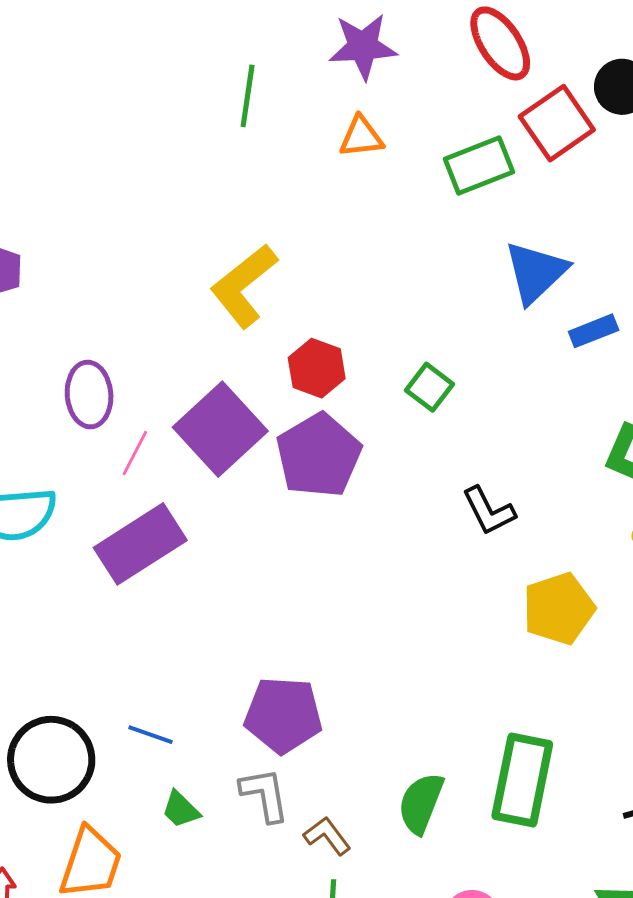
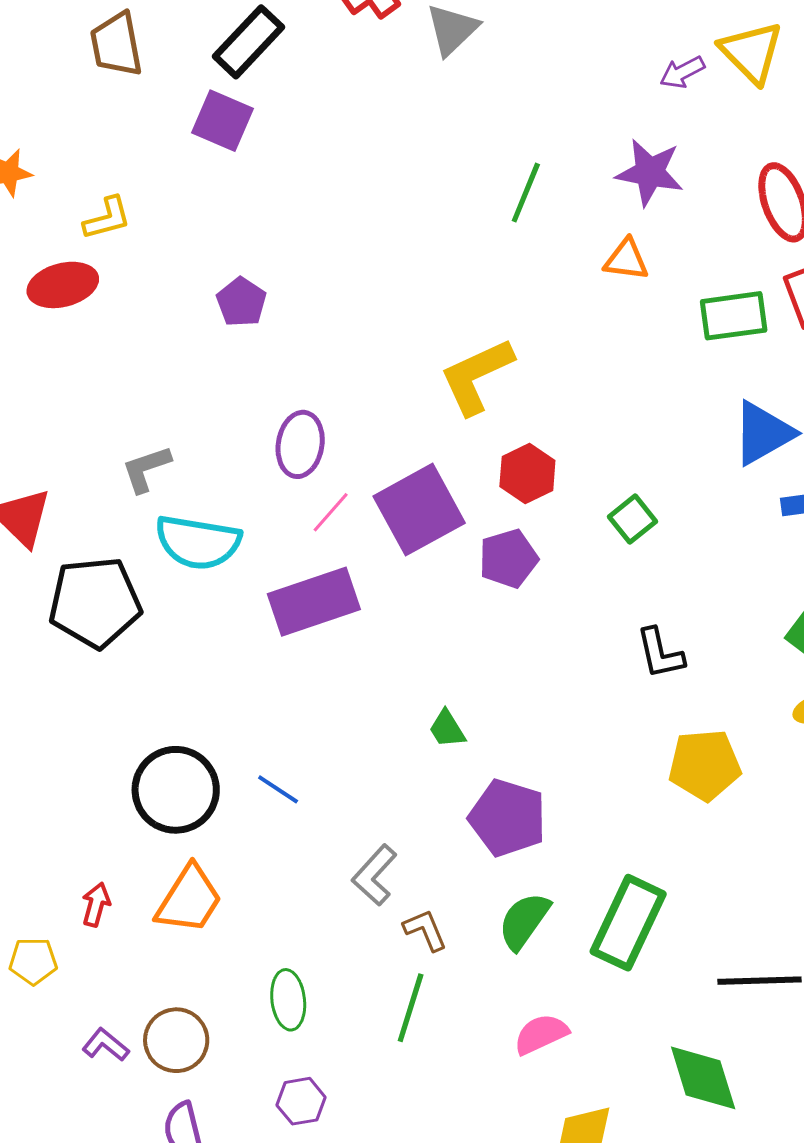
purple pentagon: (319, 455) -> (508, 559), size x0.7
purple pentagon: (283, 715) -> (508, 818), moved
gray L-shape: (265, 795) -> (375, 875), turned -142
green trapezoid: (181, 810) -> (447, 729), moved

